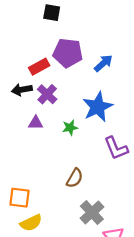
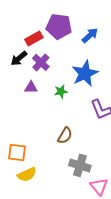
black arrow: (22, 90) -> (19, 58), turned -30
gray cross: (92, 213) -> (80, 165), turned -30

